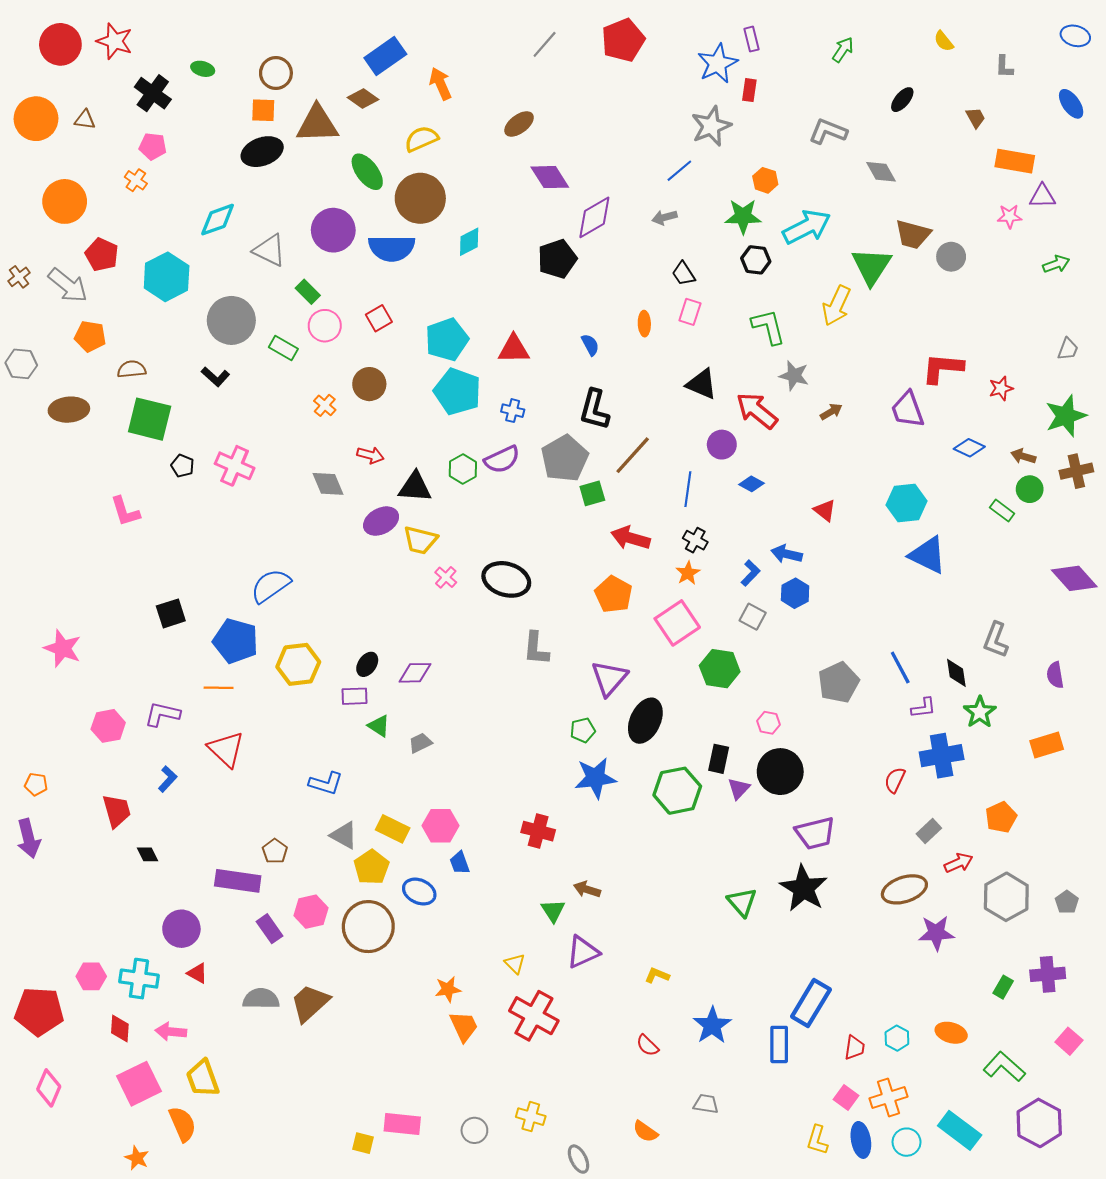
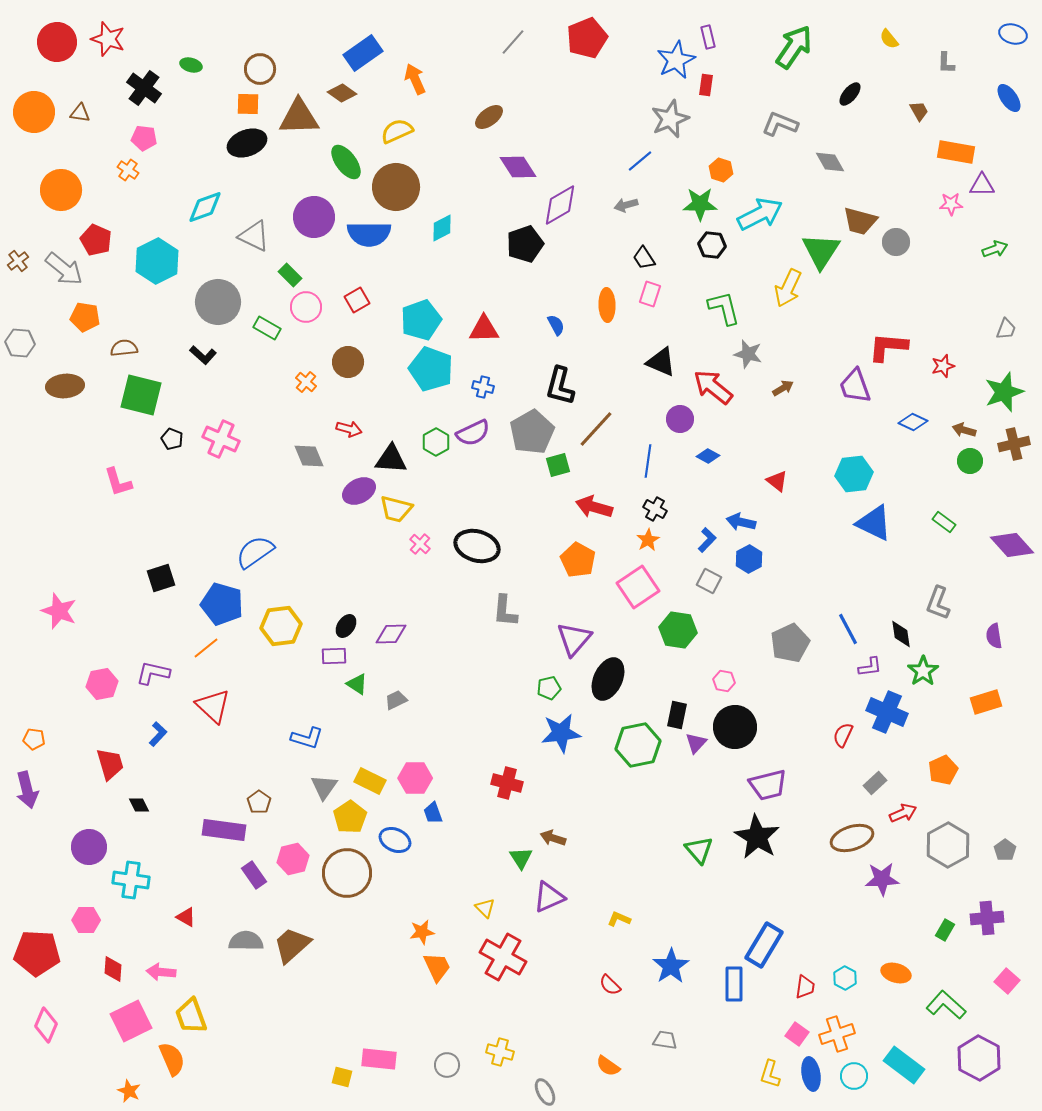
green arrow: (843, 50) -> (794, 47), size x1.8
orange ellipse: (644, 324) -> (607, 305), size x1.4
green rectangle: (1002, 510) -> (944, 522), moved
orange line: (219, 688) -> (206, 648), turned -40
blue cross: (942, 756) -> (887, 712), turned 33
gray triangle: (344, 835) -> (324, 787), turned 36
purple circle: (181, 929) -> (89, 847), moved
cyan cross: (139, 979) -> (131, 880), moved

